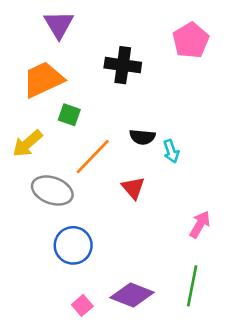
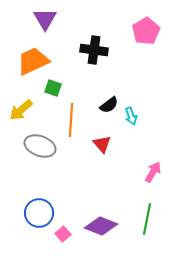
black semicircle: (142, 137) -> (109, 105), turned -42
orange line: (93, 157) -> (71, 120), turned -40
blue circle: (73, 245) -> (39, 213), moved

